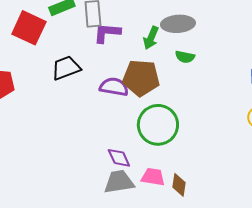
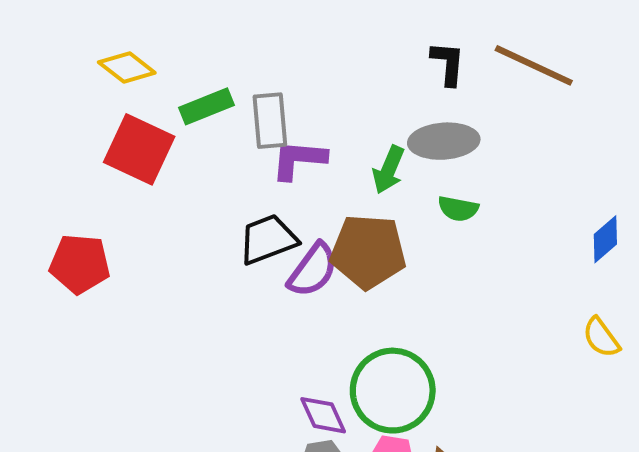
black trapezoid: (66, 68) -> (268, 239), moved
purple semicircle: (114, 87) -> (313, 270), turned 116
green circle: (158, 125) -> (393, 391), moved

